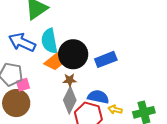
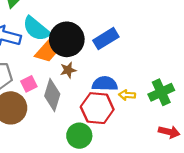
cyan semicircle: (49, 41) -> (36, 29), turned -30
pink square: (23, 85) -> (29, 84), moved
gray diamond: (70, 100) -> (52, 95), moved

